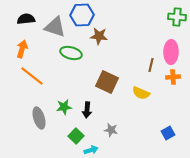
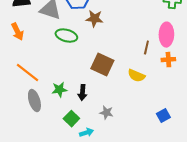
orange arrow: (22, 49) -> (17, 32), turned 138
orange line: (32, 76) -> (27, 73), moved

